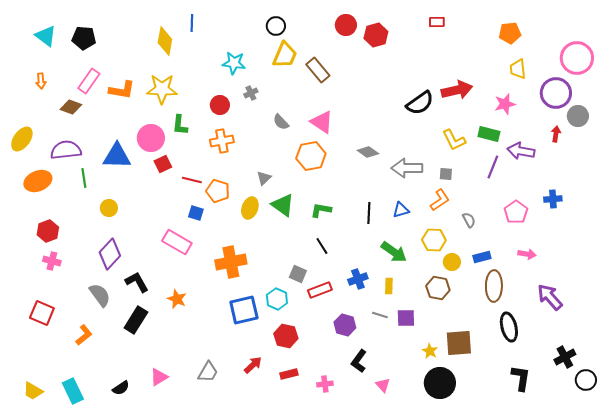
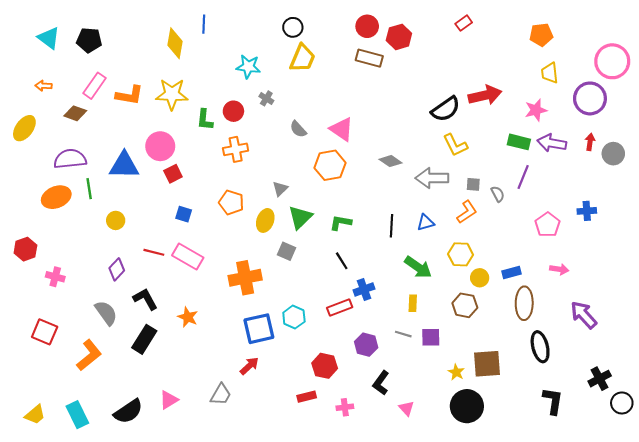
red rectangle: (437, 22) -> (464, 23), turned -35
brown rectangle: (318, 70) -> (369, 58), moved, turned -35
orange arrow: (41, 81) -> (44, 86), turned 98
gray cross: (251, 93) -> (266, 98), turned -32
gray circle: (578, 116) -> (613, 154), moved
green L-shape: (180, 125) -> (205, 120), moved
yellow ellipse: (22, 139) -> (24, 128), moved
yellow L-shape: (454, 140) -> (455, 145), moved
purple arrow: (521, 151) -> (552, 143), moved
red line: (192, 180) -> (154, 252), moved
orange ellipse: (38, 181) -> (56, 197), moved
green triangle: (283, 205) -> (300, 217), turned 40
blue square: (196, 213) -> (184, 214), moved
gray semicircle: (469, 220) -> (498, 194), moved
red hexagon: (48, 231) -> (25, 249), moved
purple diamond: (110, 254) -> (117, 269), size x0.7
gray square: (298, 274) -> (286, 251), moved
blue cross: (358, 279) -> (364, 289), moved
orange L-shape: (84, 335) -> (89, 355), size x1.4
red hexagon: (286, 336) -> (325, 366), moved
red arrow: (253, 365) -> (249, 366), moved
black semicircle: (121, 388) -> (128, 411), size x1.6
yellow trapezoid: (33, 391) -> (35, 415), turned -70

